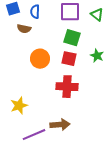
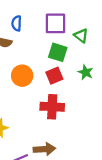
green triangle: (97, 15) -> (81, 36), moved
red square: (69, 59) -> (54, 76), turned -35

